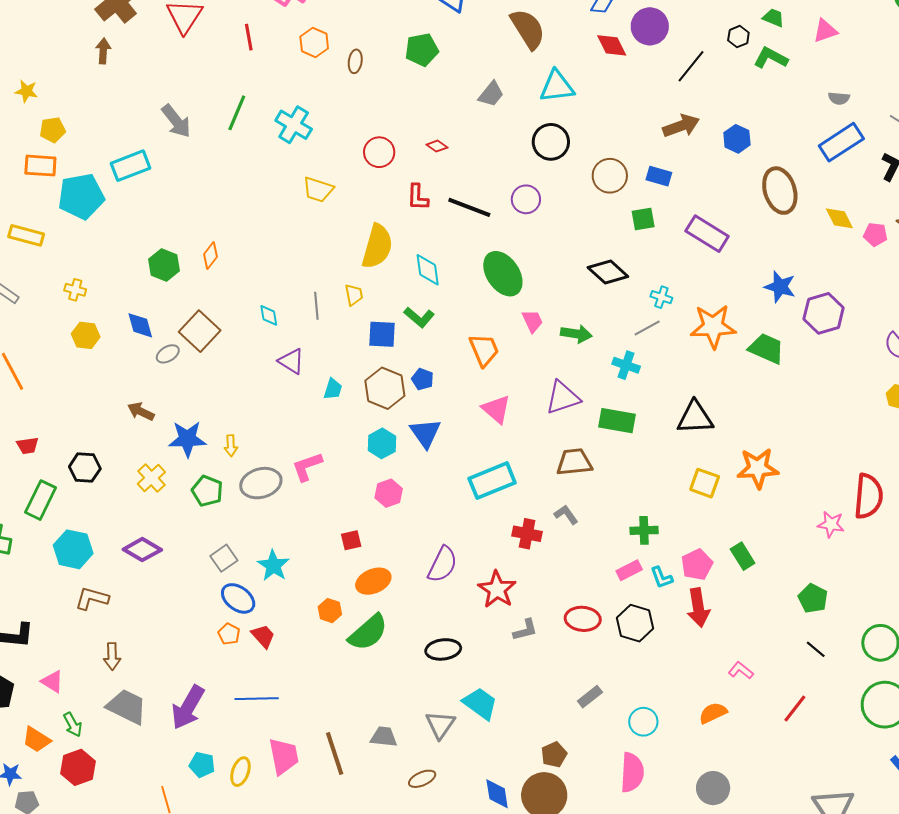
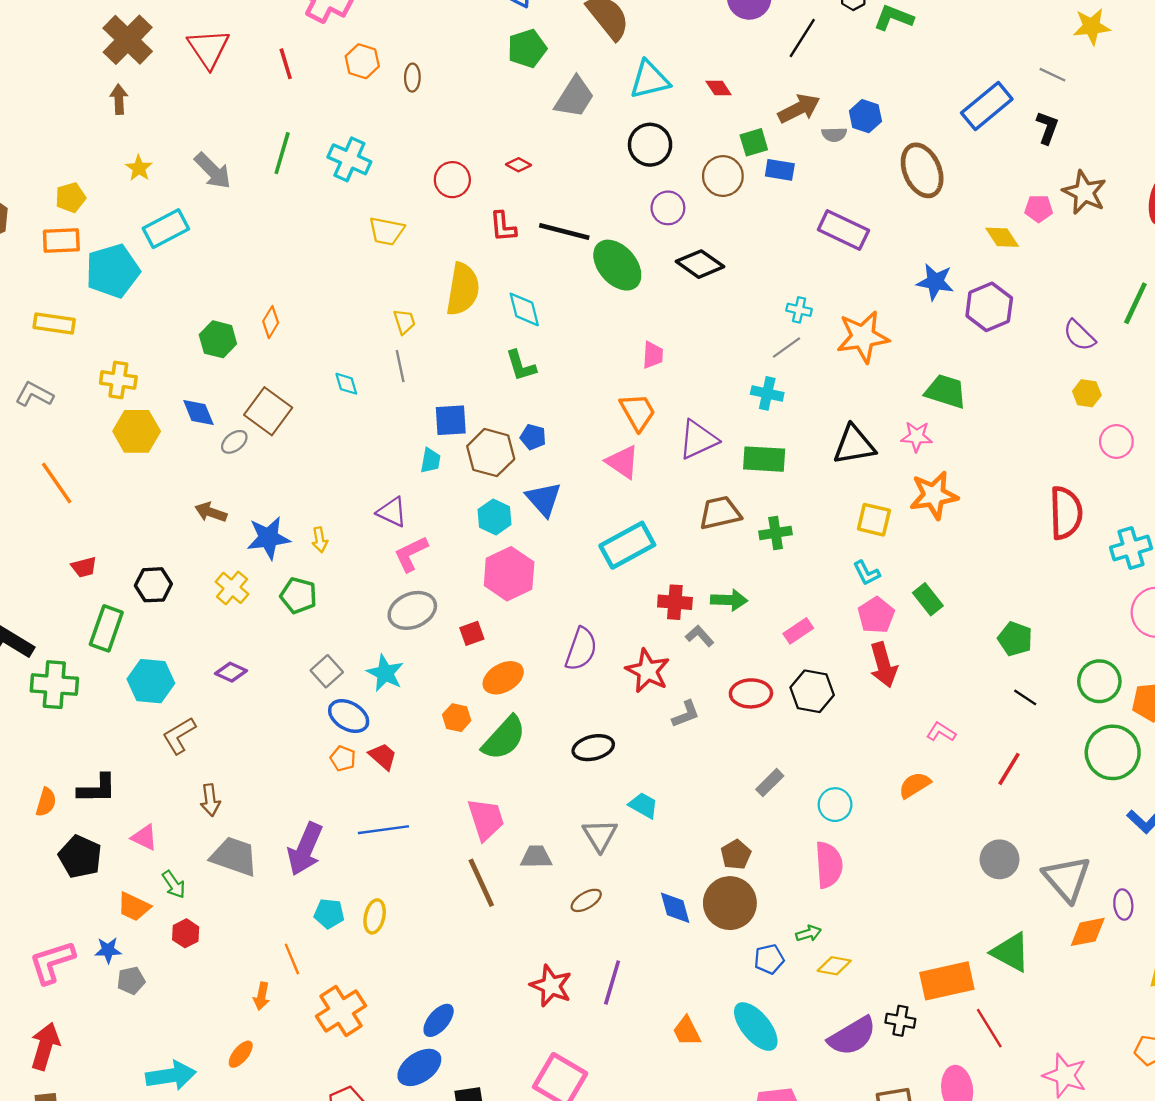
red diamond: (612, 45) -> (718, 88), moved, size x0.7
green pentagon: (422, 50) -> (527, 48), moved
yellow star: (26, 91) -> (139, 168), moved, turned 30
gray trapezoid: (491, 94) -> (574, 97), size x1.4
gray semicircle: (839, 98) -> (834, 134), moved
purple circle: (526, 199) -> (668, 208), moved
yellow diamond: (839, 218) -> (1002, 237), moved
green square: (643, 219) -> (754, 142), moved
black diamond: (608, 272) -> (700, 264), moved
green ellipse: (503, 274) -> (617, 265), moved
yellow cross: (75, 290) -> (118, 380), size x1.4
yellow trapezoid: (354, 295) -> (404, 322), moved
green L-shape: (419, 317) -> (521, 366), turned 40
pink trapezoid: (533, 321) -> (653, 355), turned 35
blue square: (382, 334) -> (451, 420), moved
green arrow: (576, 334) -> (729, 600), moved
yellow hexagon: (86, 335) -> (137, 431), size x1.4
green trapezoid: (766, 349) -> (946, 391), moved
orange trapezoid: (484, 350) -> (638, 412), moved
purple triangle: (291, 361) -> (392, 512), moved
gray ellipse: (261, 483) -> (412, 610), moved
pink hexagon: (389, 493) -> (509, 574), size x1.6
gray L-shape: (566, 515) -> (700, 636), moved
pink star: (831, 524) -> (917, 437), moved
green cross: (644, 530) -> (776, 533), moved
purple diamond: (142, 550) -> (231, 672), size x0.7
cyan L-shape: (662, 578) -> (867, 573), moved
brown L-shape: (92, 598) -> (179, 736), turned -40
cyan trapezoid: (480, 704) -> (643, 805), size x0.7
pink trapezoid: (284, 756) -> (486, 819), moved
red hexagon: (78, 767) -> (186, 933), size x0.7
gray circle: (713, 788) -> (1000, 859), moved

